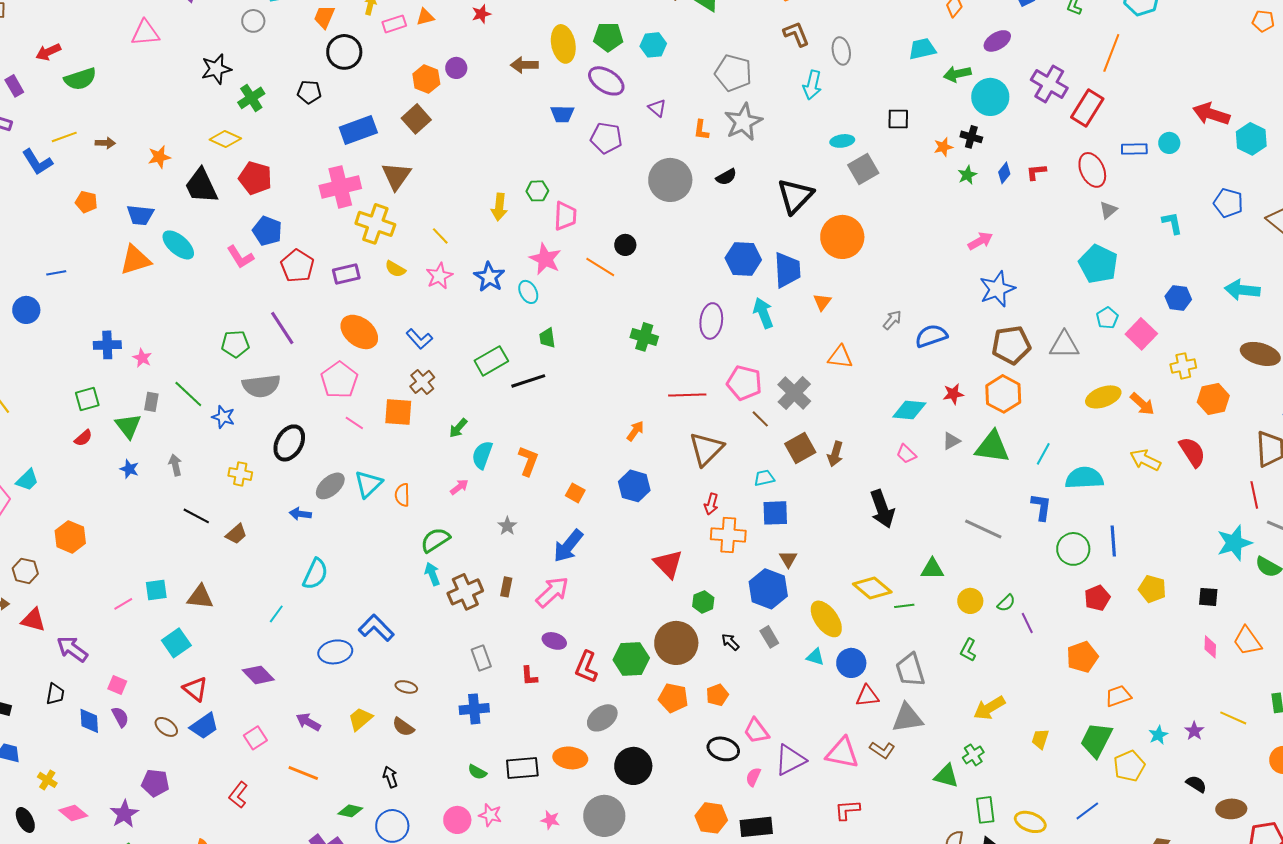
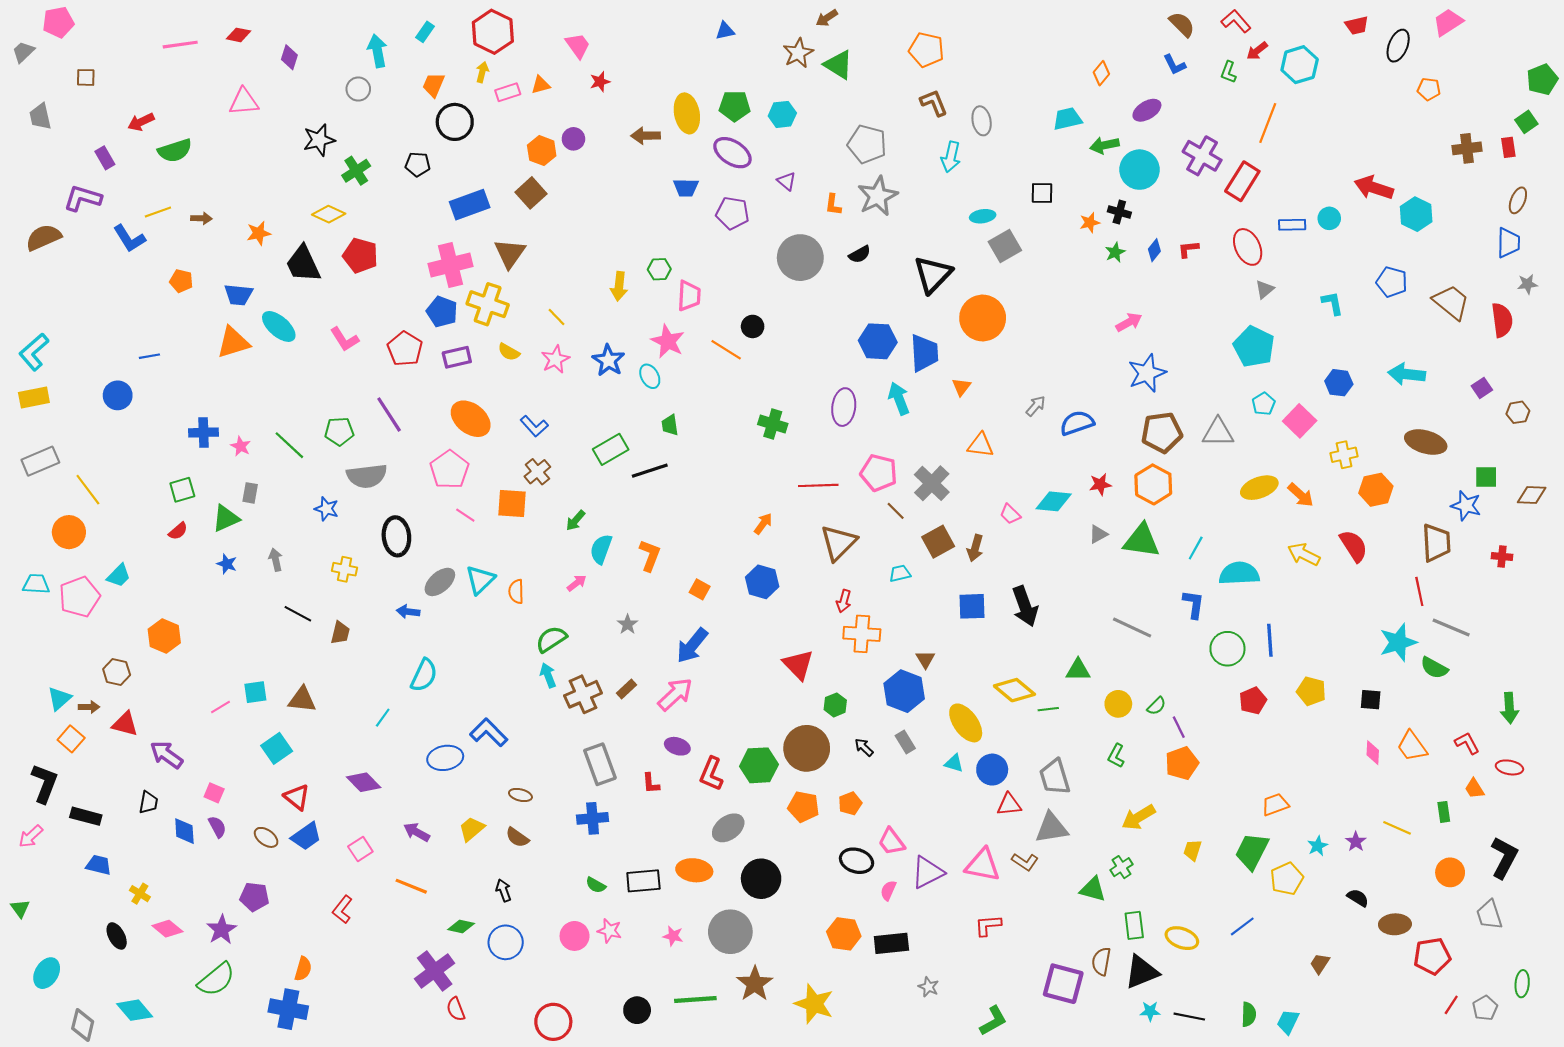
blue pentagon: (267, 231) -> (442, 312), moved
green line: (188, 394) -> (289, 445), moved
green triangle: (128, 426) -> (226, 518), turned 44
black ellipse: (289, 443) -> (396, 536), turned -36
pink trapezoid: (906, 454) -> (1010, 514), moved
blue square: (775, 513) -> (972, 606), moved
brown trapezoid: (236, 534) -> (340, 633), turned -35
brown rectangle: (506, 587) -> (626, 689), turned 36
orange pentagon: (1082, 657) -> (1182, 763), moved
gray rectangle: (481, 658) -> (600, 764), size x1.5

